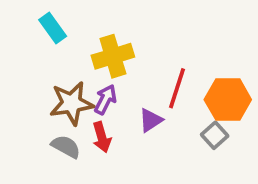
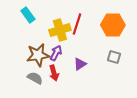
red line: (177, 88) -> (77, 24), moved
orange hexagon: (228, 100) -> (113, 25), moved
gray square: (215, 135) -> (114, 57), moved, turned -32

